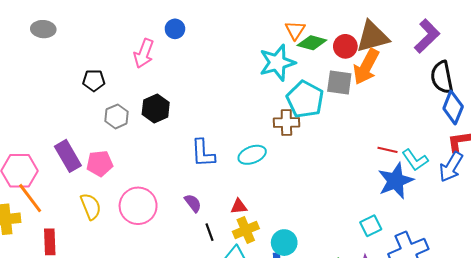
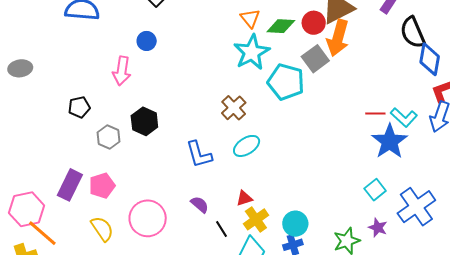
orange triangle: (295, 30) -> (250, 18), moved
gray square: (339, 83) -> (315, 59), turned -32
brown cross: (286, 123) -> (234, 108), moved, turned -30
purple rectangle: (68, 156) -> (70, 185), turned 68

